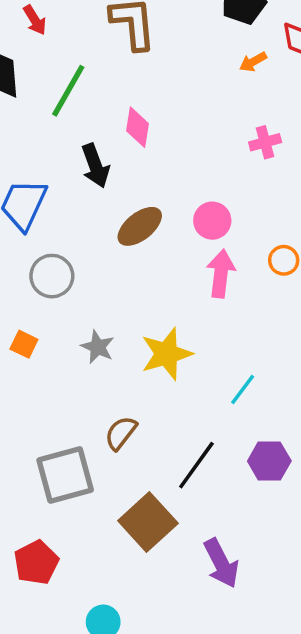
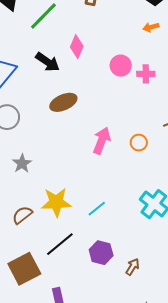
black arrow: (95, 166) -> (48, 62), turned -50
pink circle: (212, 221) -> (121, 66), moved
yellow star: (167, 354) -> (56, 202), moved

